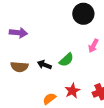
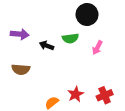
green semicircle: (66, 60) -> (70, 38), moved, turned 35
black arrow: (44, 65) -> (47, 46), moved

